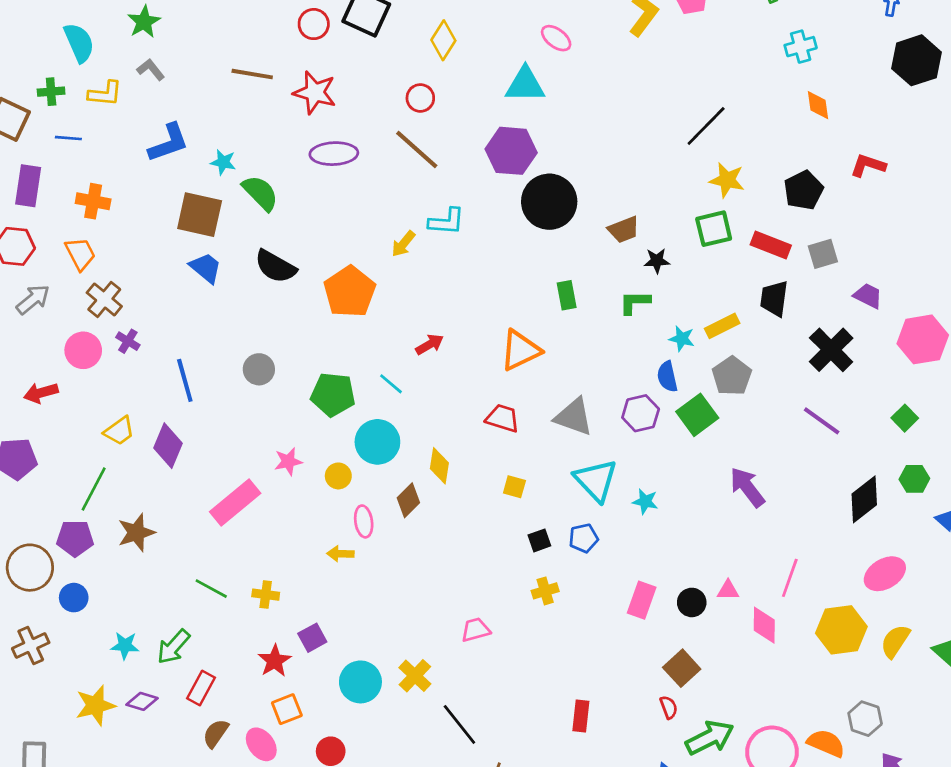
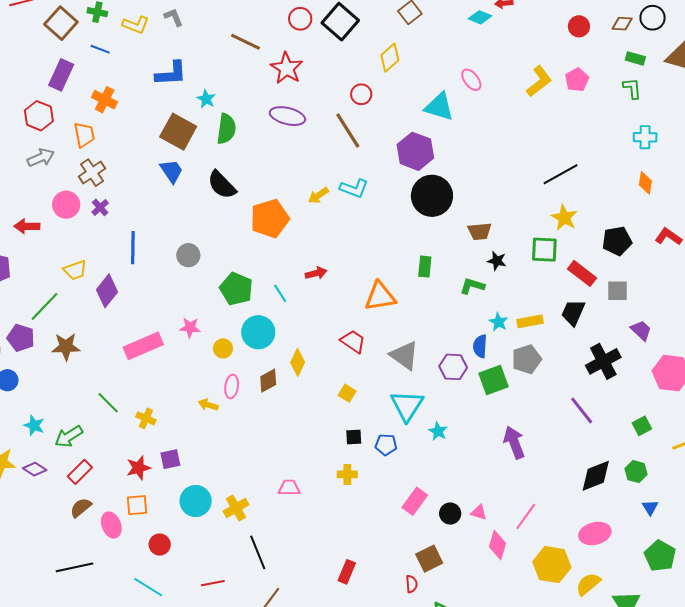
green semicircle: (260, 193) -> (226, 129), turned 36

